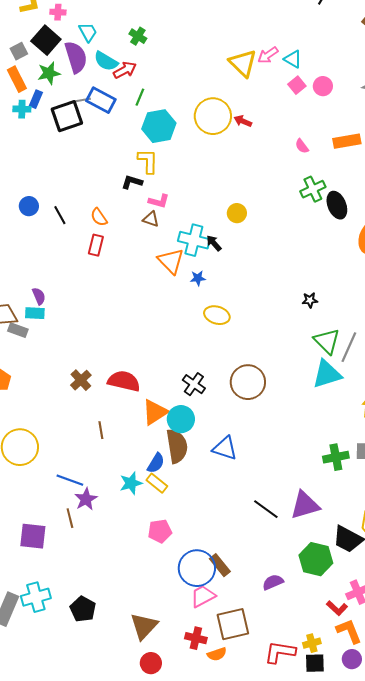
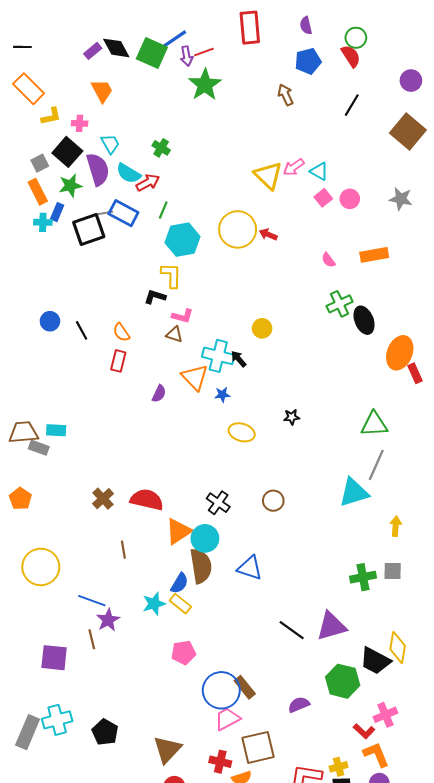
purple semicircle: (39, 296) -> (159, 394), moved, turned 48
black star: (310, 300) -> (292, 417), moved
green triangle: (327, 341) -> (374, 424), moved, turned -48
brown circle: (248, 382) -> (273, 501), size x0.6

